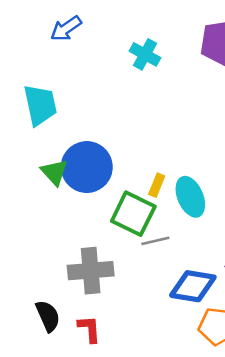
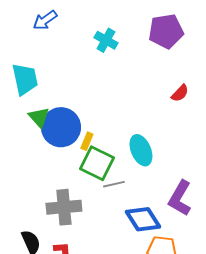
green triangle: (54, 172) -> (39, 117), moved
yellow rectangle: (157, 185) -> (87, 141), moved
blue diamond: (193, 286) -> (143, 219), turned 48

